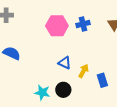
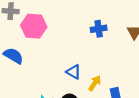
pink hexagon: (57, 26) -> (34, 26), moved

